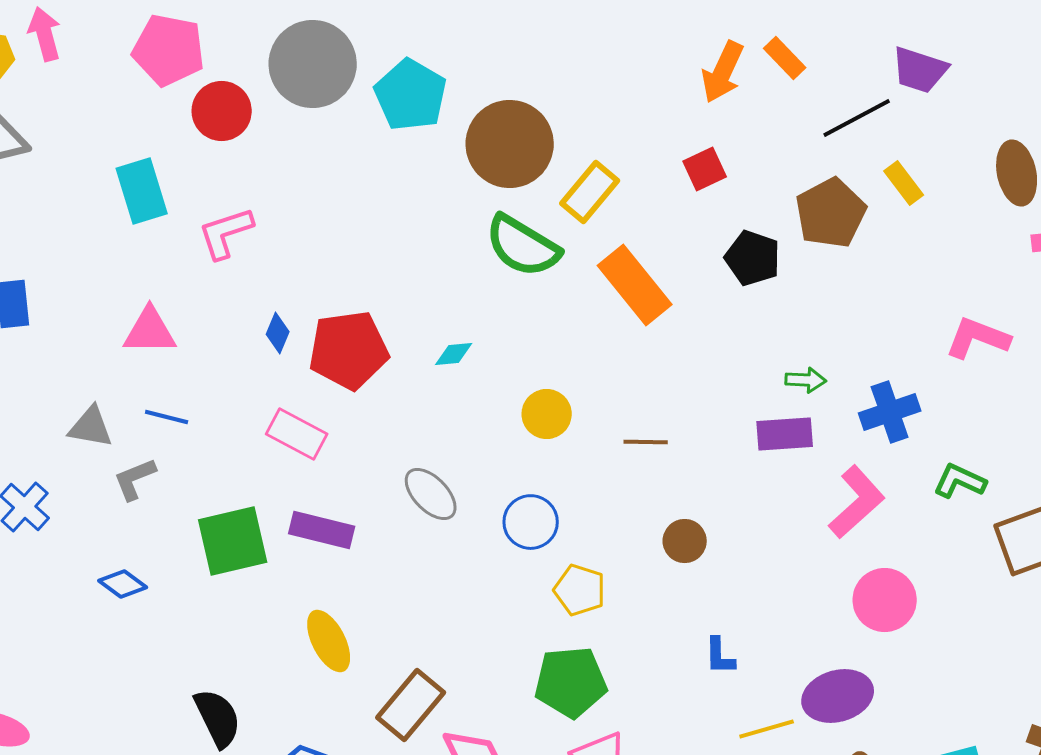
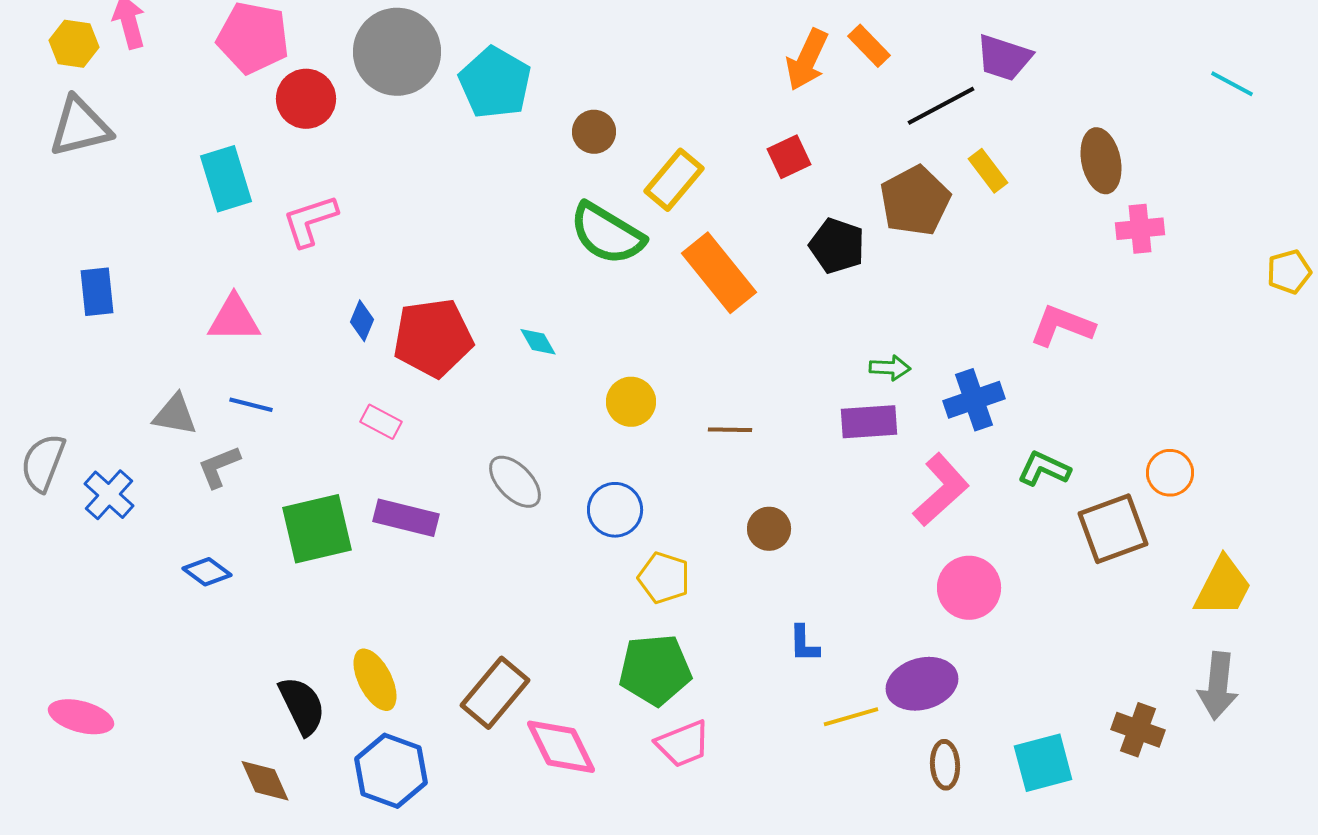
brown circle: (510, 144) -> (594, 132), size x0.5
cyan diamond: (454, 354) -> (538, 342), turned 66
pink rectangle: (297, 434) -> (381, 422), size x0.7
yellow ellipse: (329, 641) -> (375, 680), moved

